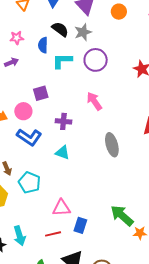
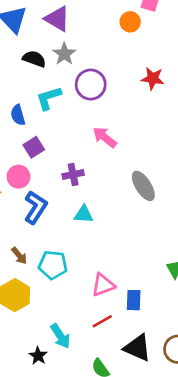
orange circle: (119, 12) -> (130, 22), moved
blue semicircle: (43, 45) -> (18, 115), moved
blue L-shape: (29, 137) -> (36, 207), turned -75

